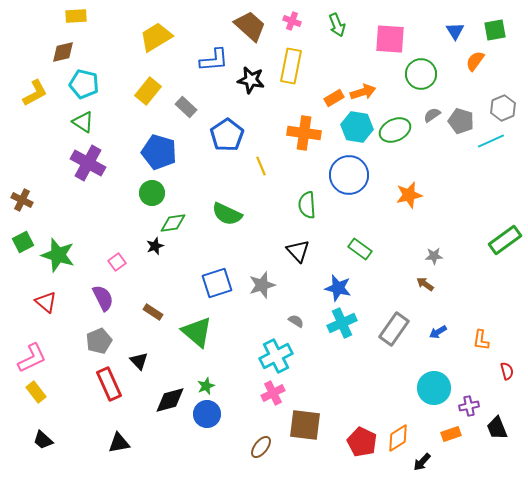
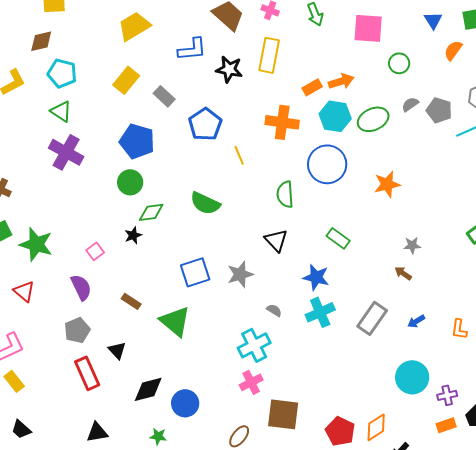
green circle: (421, 74) -> (399, 63), size x0.7
green star: (206, 386) -> (158, 436), moved, turned 30
orange rectangle: (451, 434) -> (446, 425), moved

